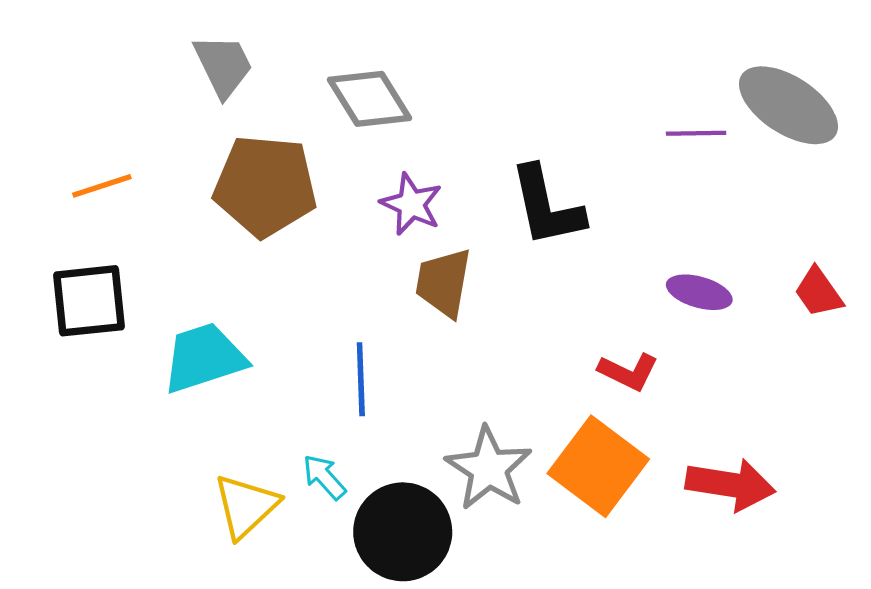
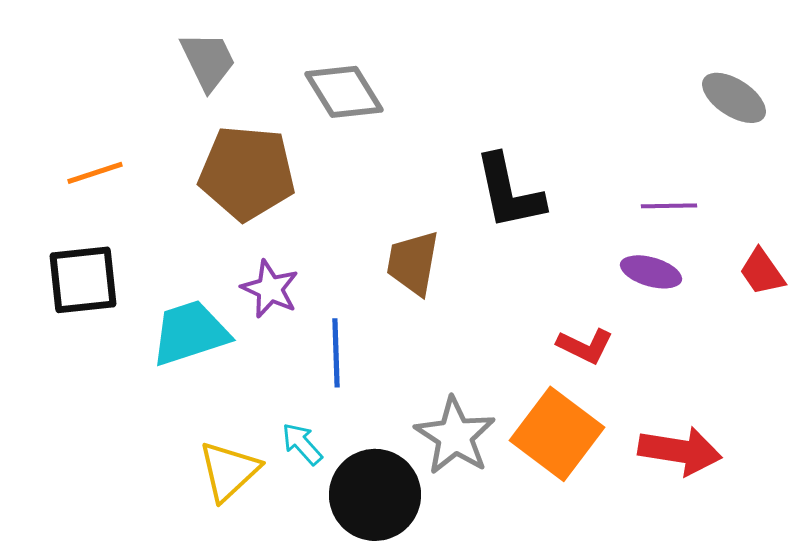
gray ellipse: (788, 105) -> (734, 98), size x0.7
purple line: (696, 133) -> (669, 206), moved
purple star: (411, 204) -> (270, 289), moved

